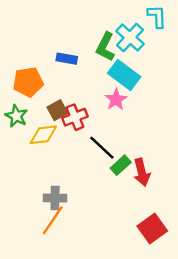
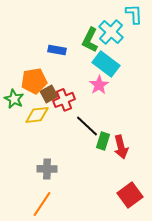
orange pentagon: (28, 82) -> (34, 81), moved
green rectangle: (121, 165) -> (103, 141), turned -30
orange line: (53, 220) -> (42, 204), moved

